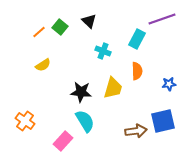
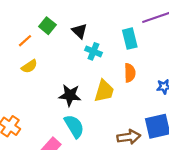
black triangle: (89, 21) -> (80, 31), moved
orange line: (39, 32) -> (25, 41), moved
cyan rectangle: (137, 39) -> (130, 39), turned -42

